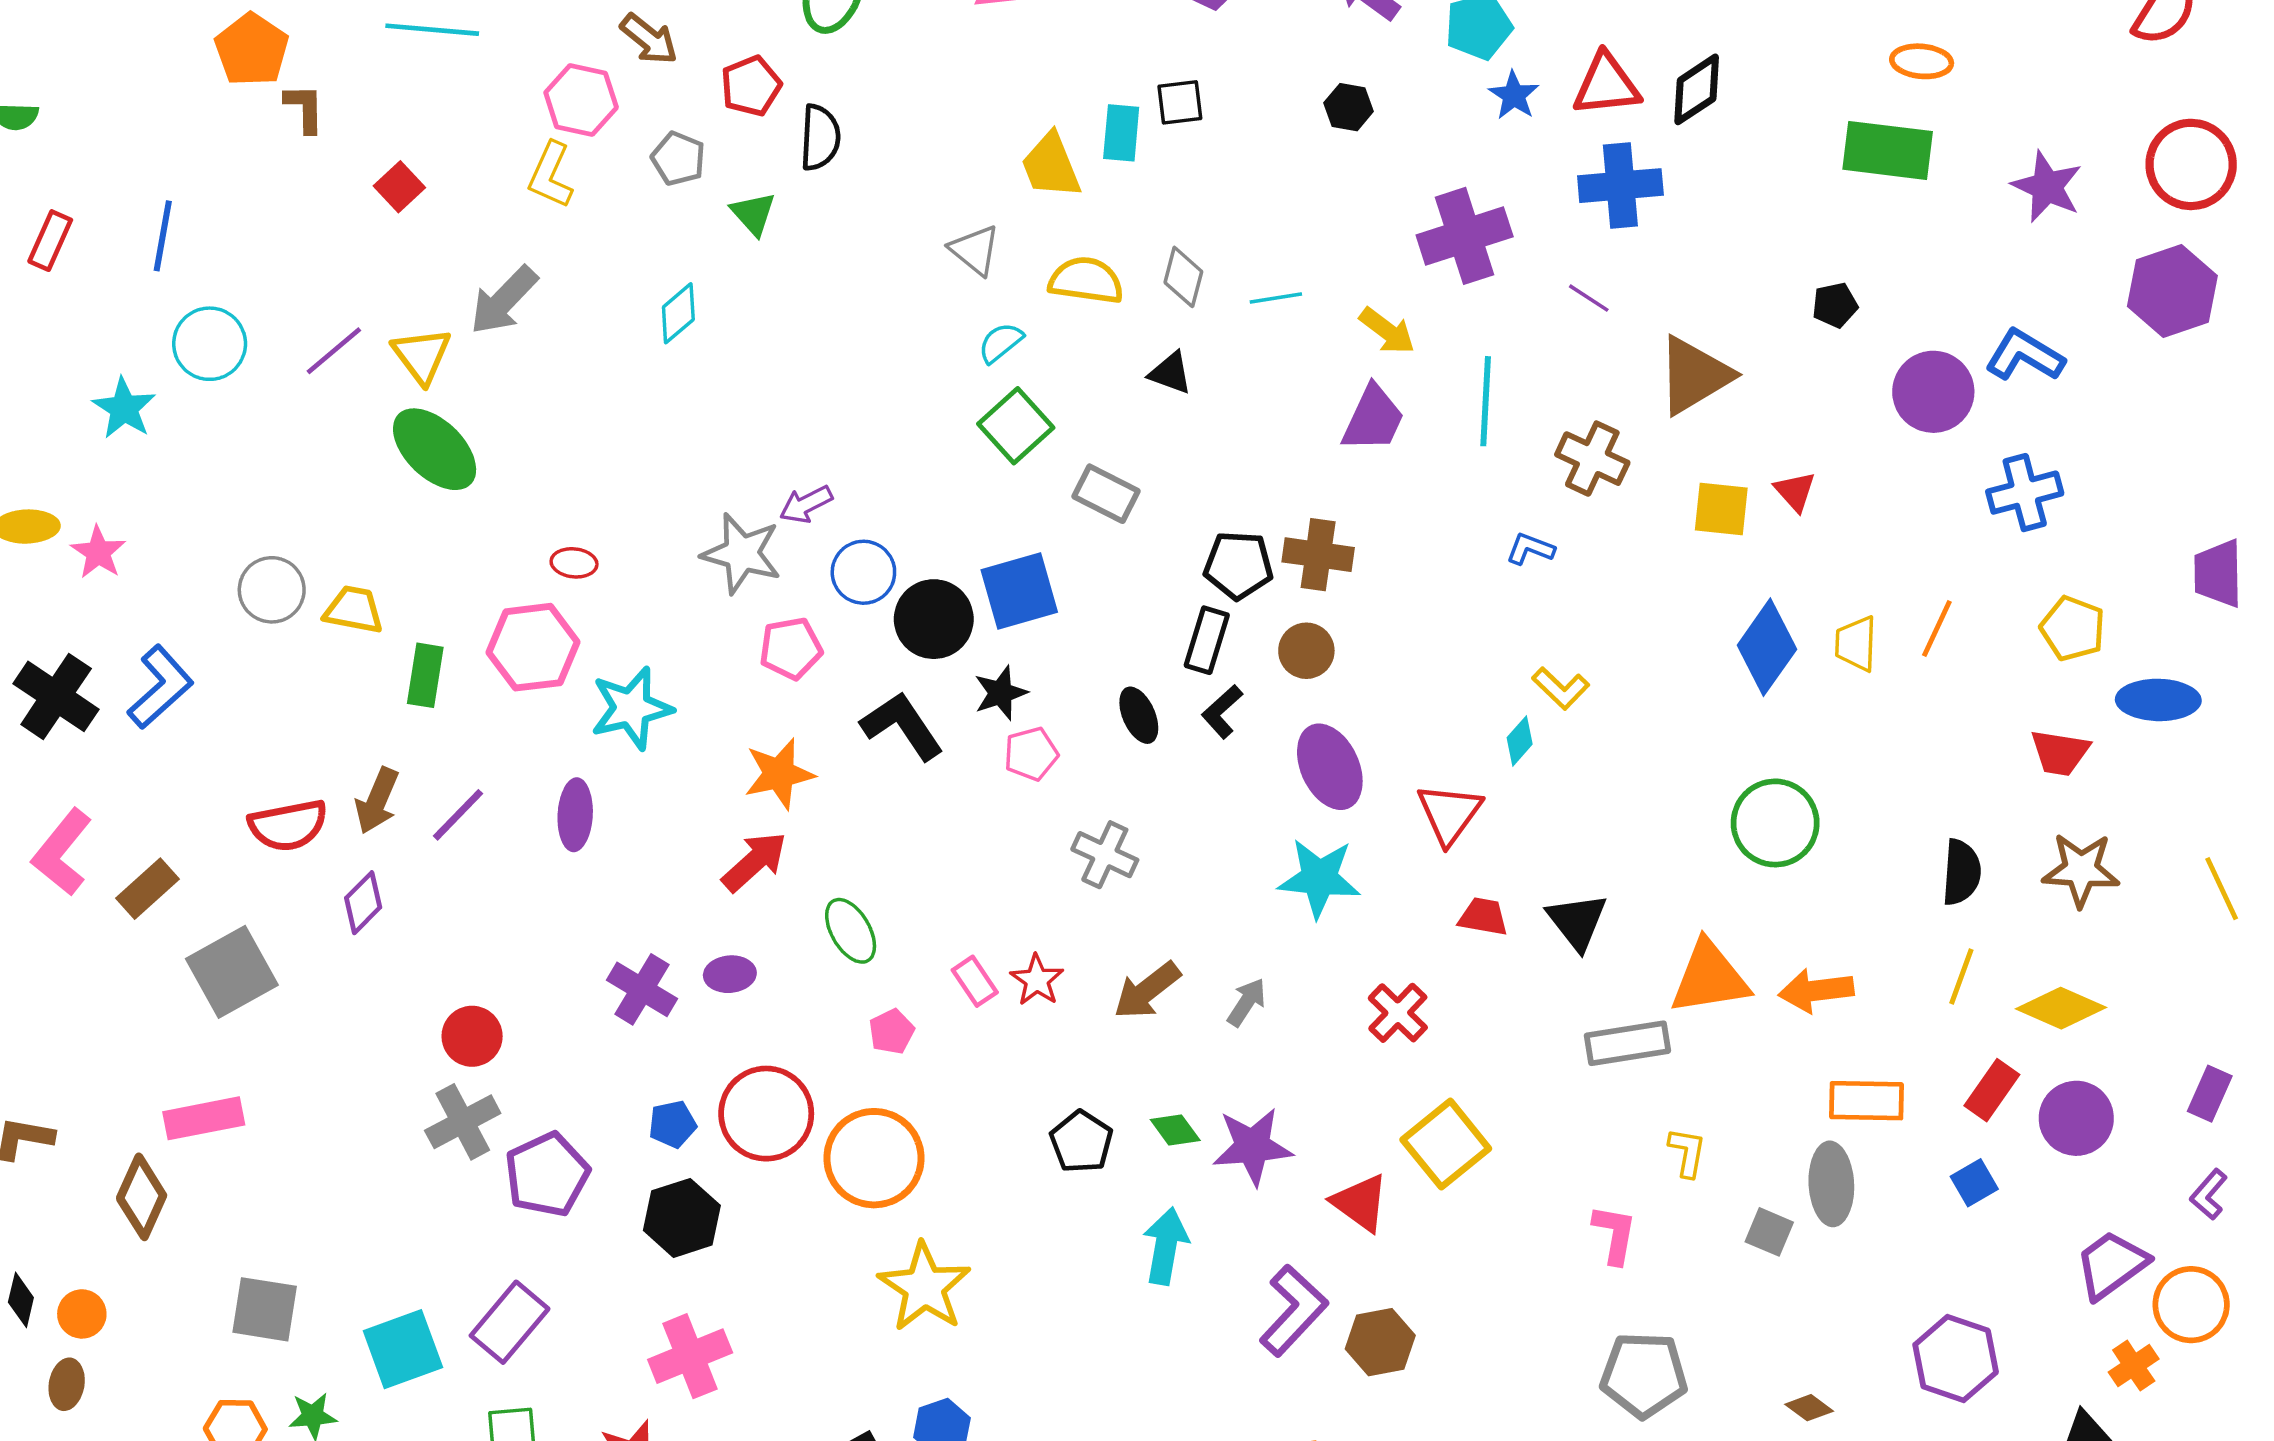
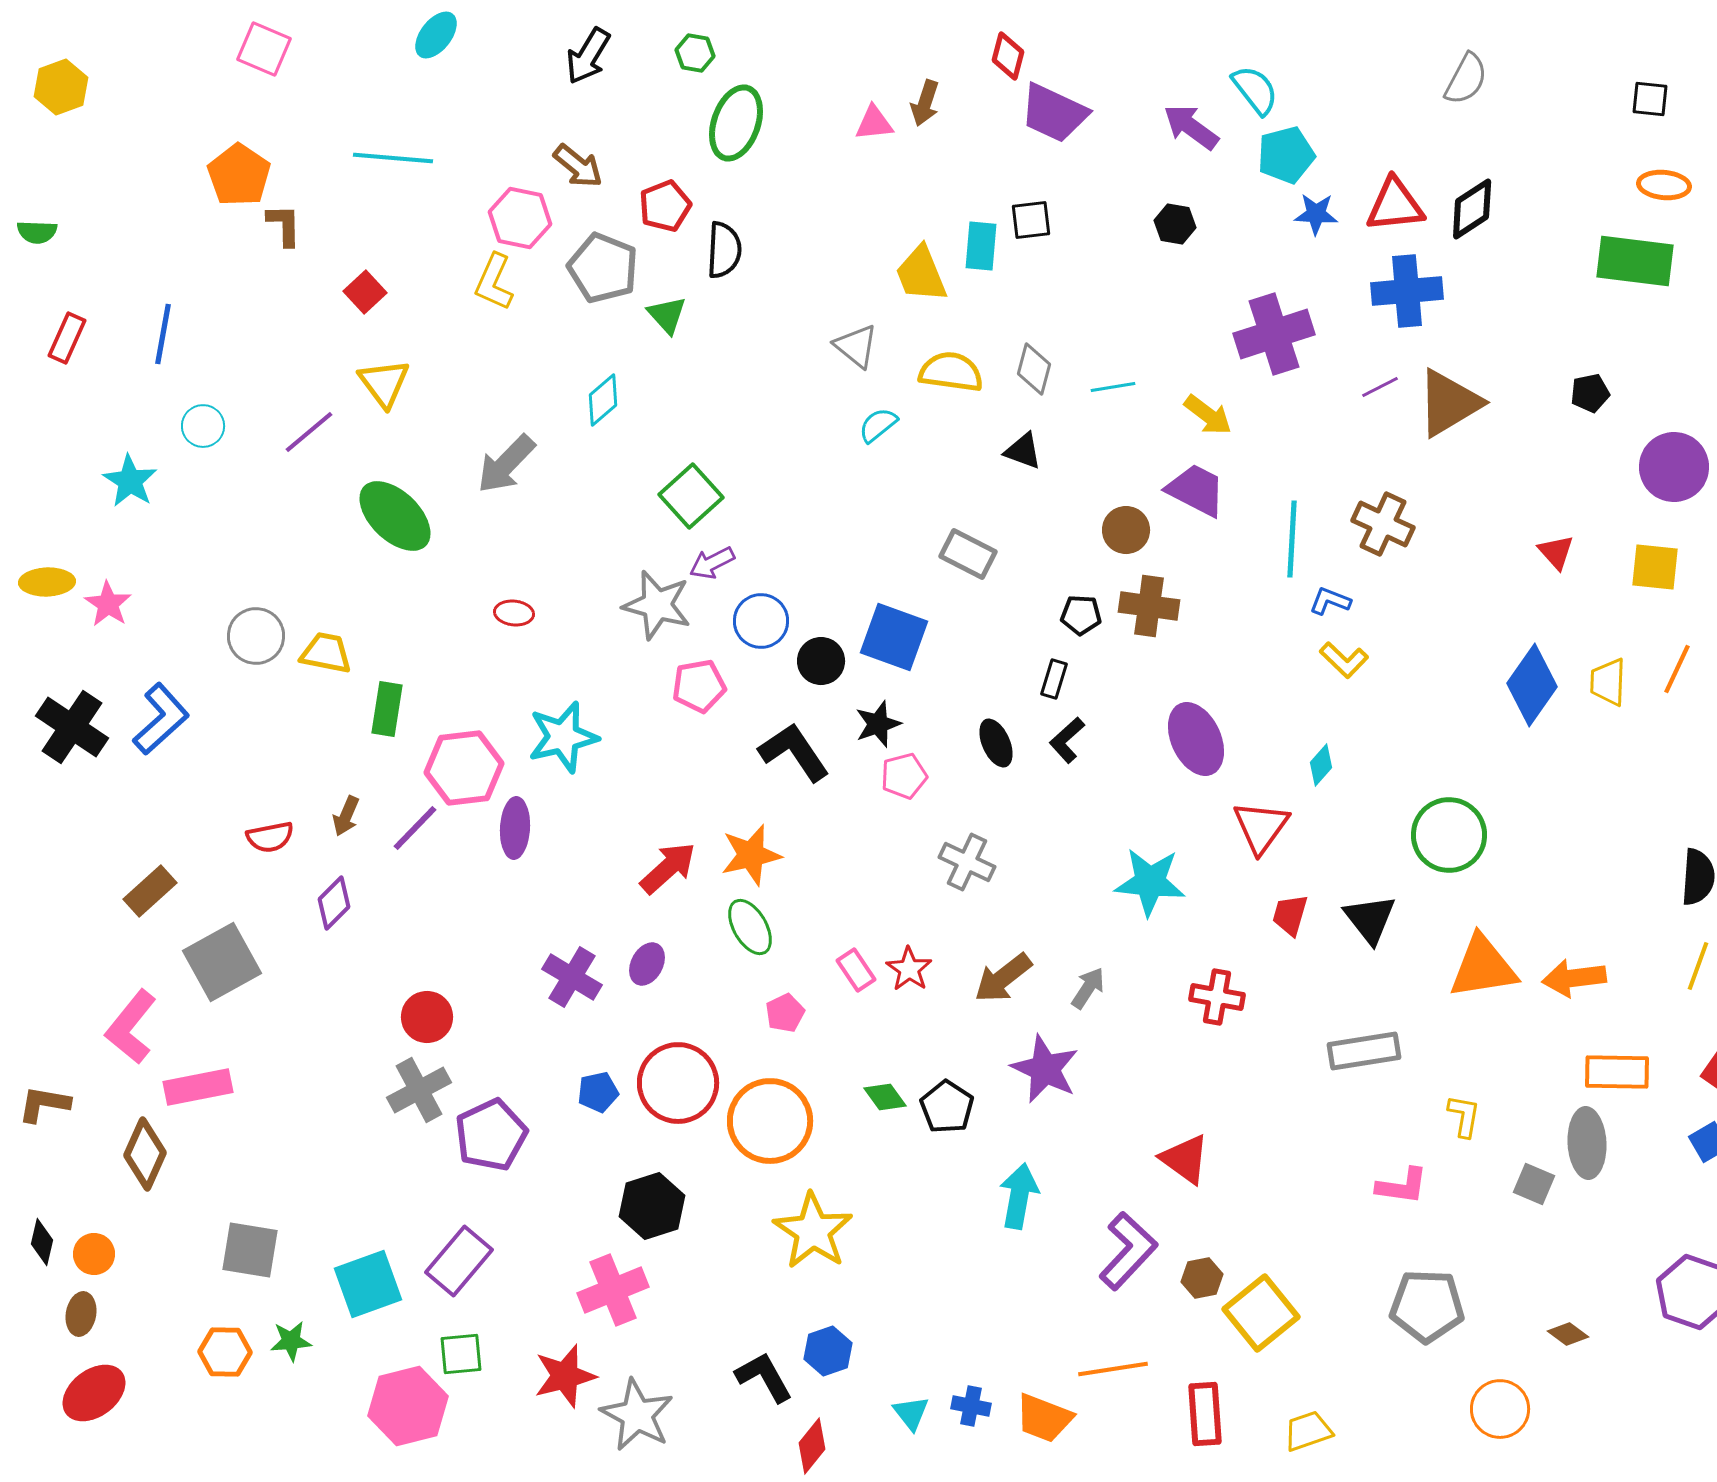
blue star: (1514, 95) -> (1316, 214), turned -30
gray pentagon: (678, 159) -> (603, 268), size x1.5
purple line: (1589, 298) -> (1380, 387), turned -60
gray arrow: (504, 300) -> (506, 464), moved
cyan circle: (210, 344) -> (203, 426), size x0.7
yellow triangle: (422, 355) -> (384, 383), moved
brown triangle: (1694, 375) -> (1449, 403), moved
cyan line: (1486, 401) -> (1292, 539), moved
purple trapezoid: (1373, 419) -> (1196, 490), turned -88
green square: (1016, 426) -> (691, 496), moved
yellow square: (1721, 509) -> (1655, 567), moved
black pentagon: (1238, 565) -> (1081, 615), size x0.7
blue square: (1019, 591) -> (894, 637), turned 36
black circle: (934, 619) -> (821, 661), size x0.7
black rectangle: (1207, 640) -> (1054, 679), size x0.7
pink hexagon: (533, 647) -> (464, 768), moved
brown circle: (1306, 651) -> (1126, 530), moved
yellow L-shape: (1561, 688) -> (1344, 660), moved
purple ellipse: (1330, 767) -> (1196, 739), moved
orange star: (779, 774) -> (751, 855), moved
brown arrow: (377, 801) -> (346, 816), size x0.7
green circle: (1775, 823) -> (1449, 835), moved
red semicircle: (288, 825) -> (270, 837), size x0.7
pink L-shape: (62, 852) -> (131, 1027), moved
red trapezoid: (1483, 917) -> (1290, 915), turned -84
purple ellipse: (730, 974) -> (647, 964), turned -57
red cross: (1398, 1013) -> (1217, 997), turned -34
gray rectangle: (1627, 1043) -> (1364, 1051), moved
green diamond: (1175, 1130) -> (885, 1097), moved
yellow square: (1446, 1144) -> (1261, 1313), moved
purple star: (1252, 1146) -> (1045, 1069), moved, turned 30
black hexagon: (682, 1218) -> (652, 1206), moved
pink L-shape: (1615, 1234) -> (1402, 1186), turned 88
brown hexagon: (1380, 1342) -> (1202, 1278), size x0.7

